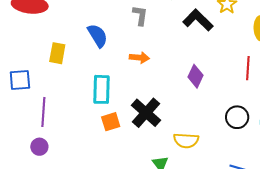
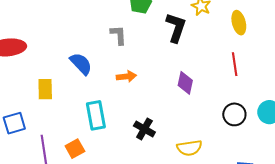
black L-shape: (198, 20) -> (176, 28), turned 76
black cross: (146, 113) -> (144, 129), size x0.7
orange square: (111, 122) -> (75, 149), moved

